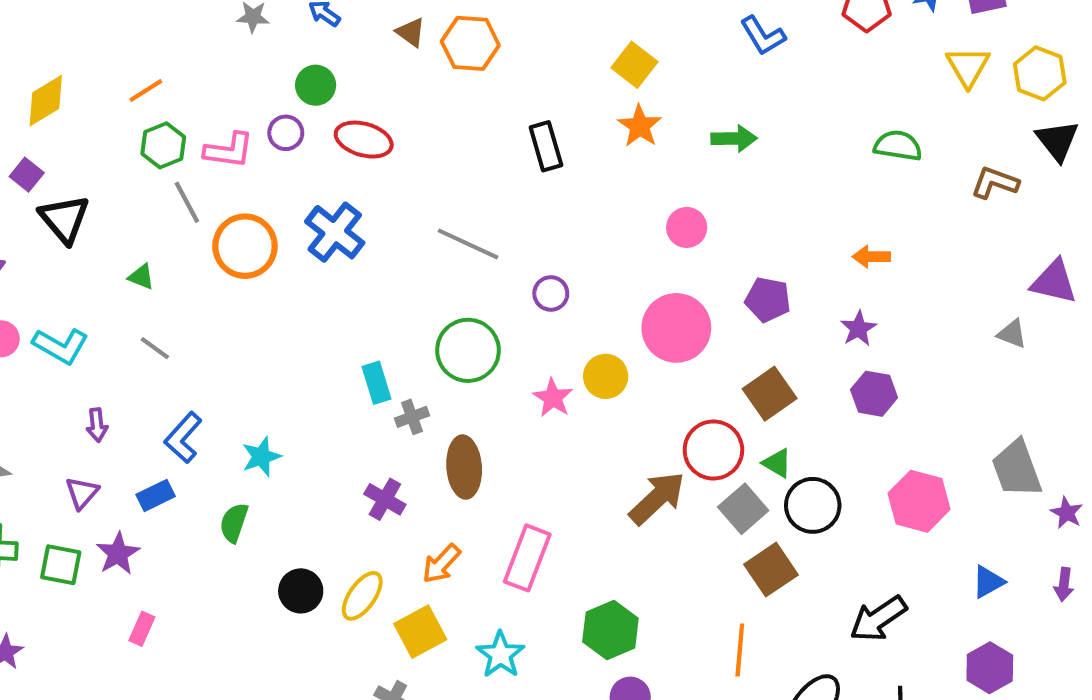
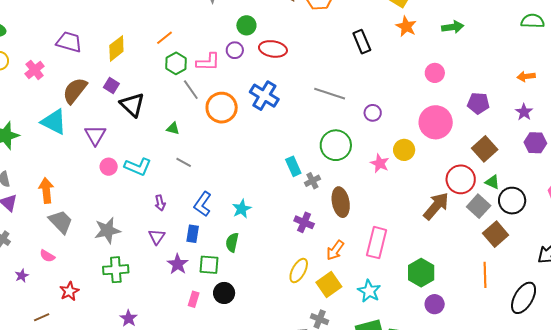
blue rectangle: (156, 495) -> (193, 234), turned -48
green square: (61, 565) -> (209, 265), moved
black circle: (301, 591) -> (224, 293), moved

